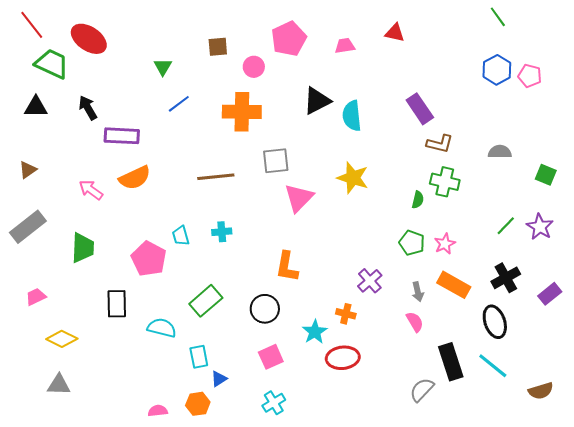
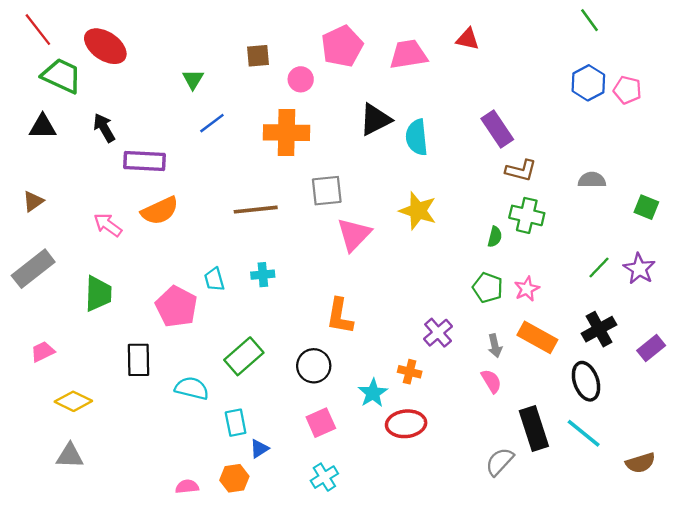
pink trapezoid: (345, 46) -> (408, 54), size x1.6

